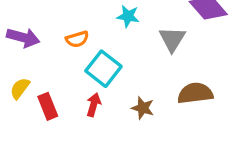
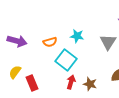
cyan star: (128, 16) -> (77, 36), moved
red arrow: (94, 105) -> (71, 82), moved

